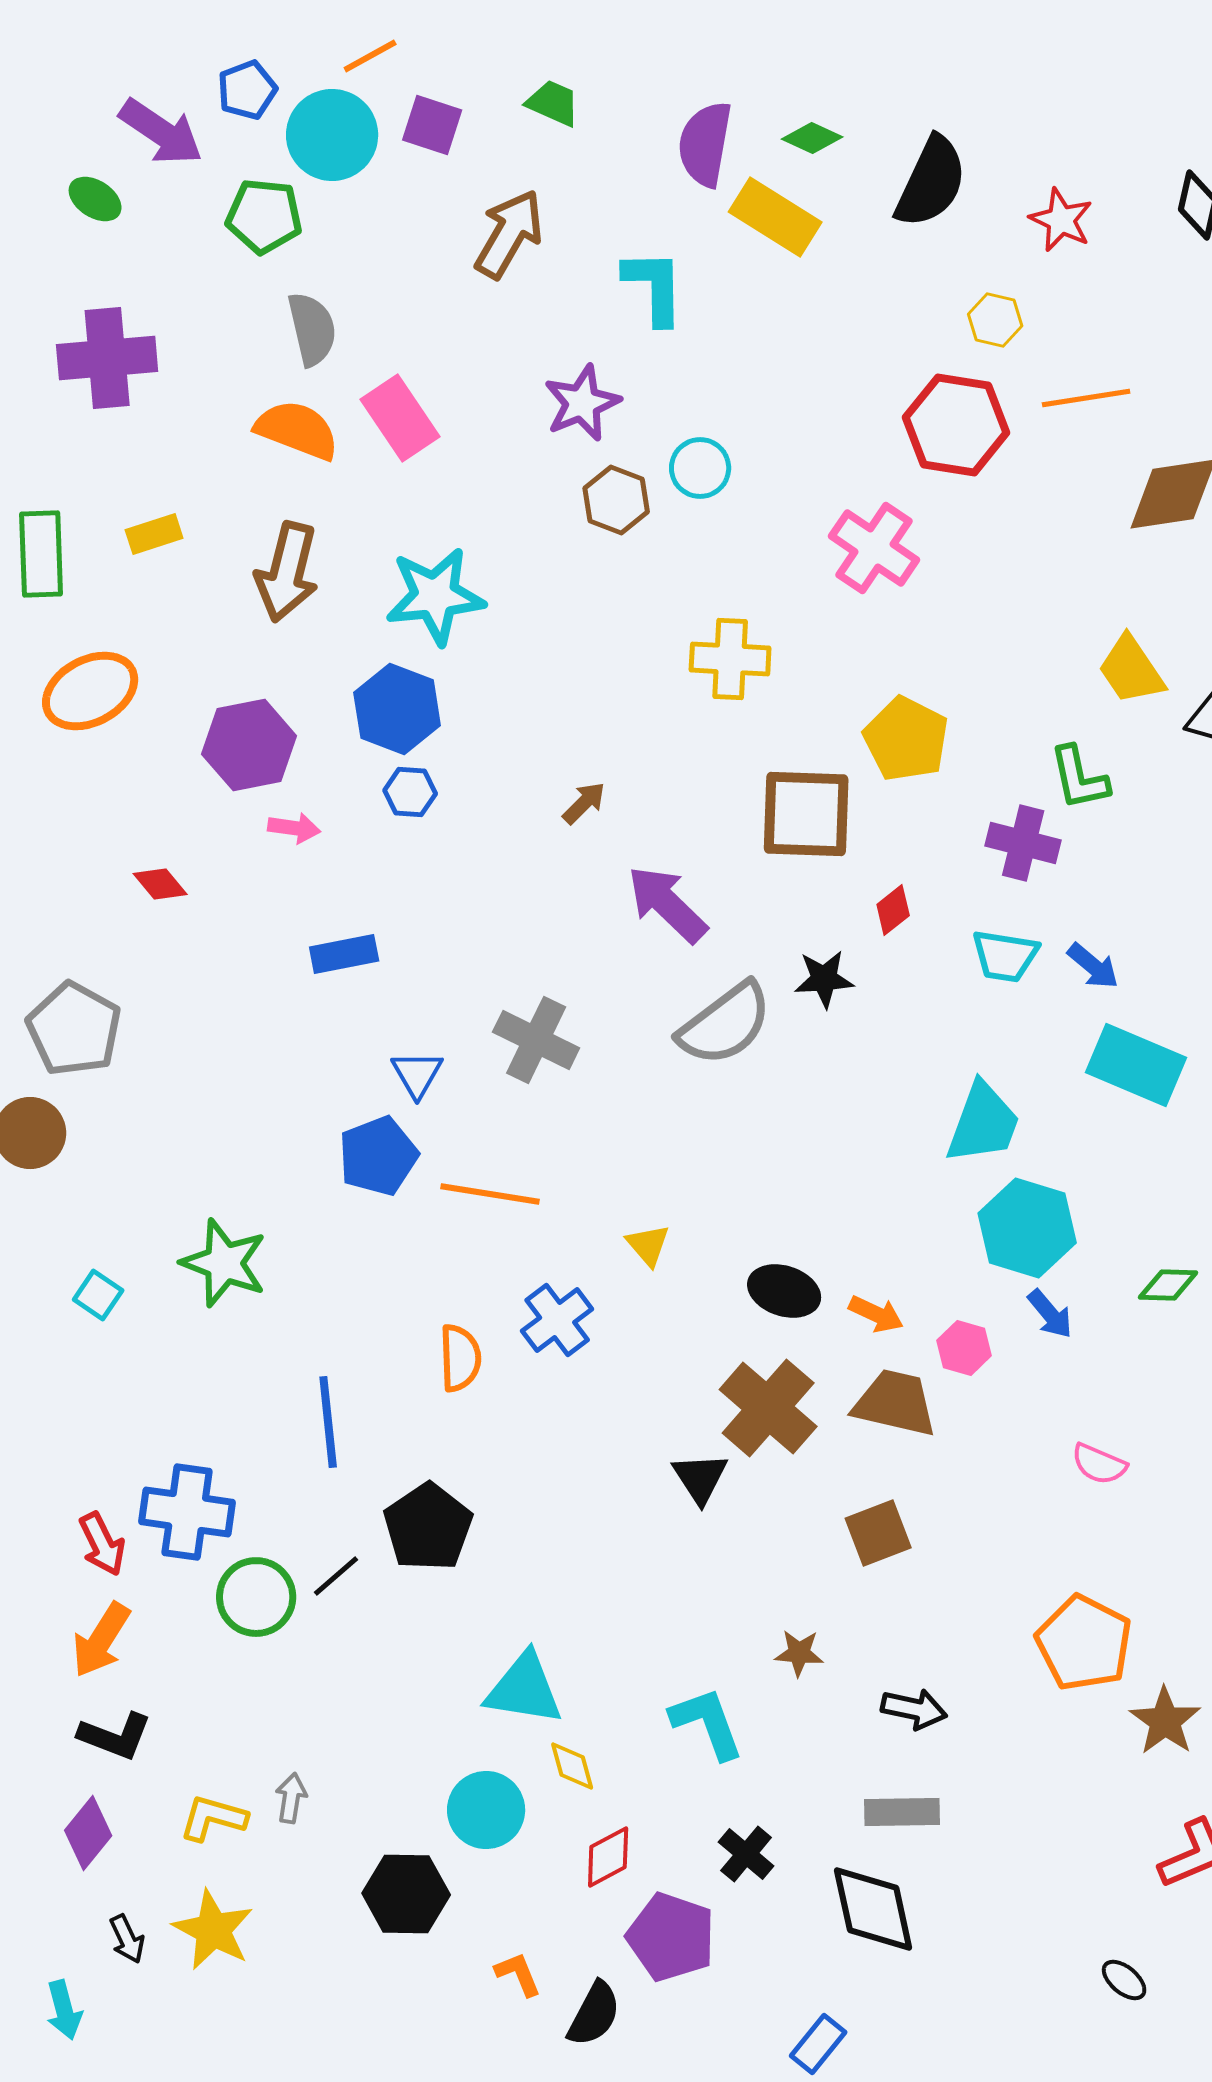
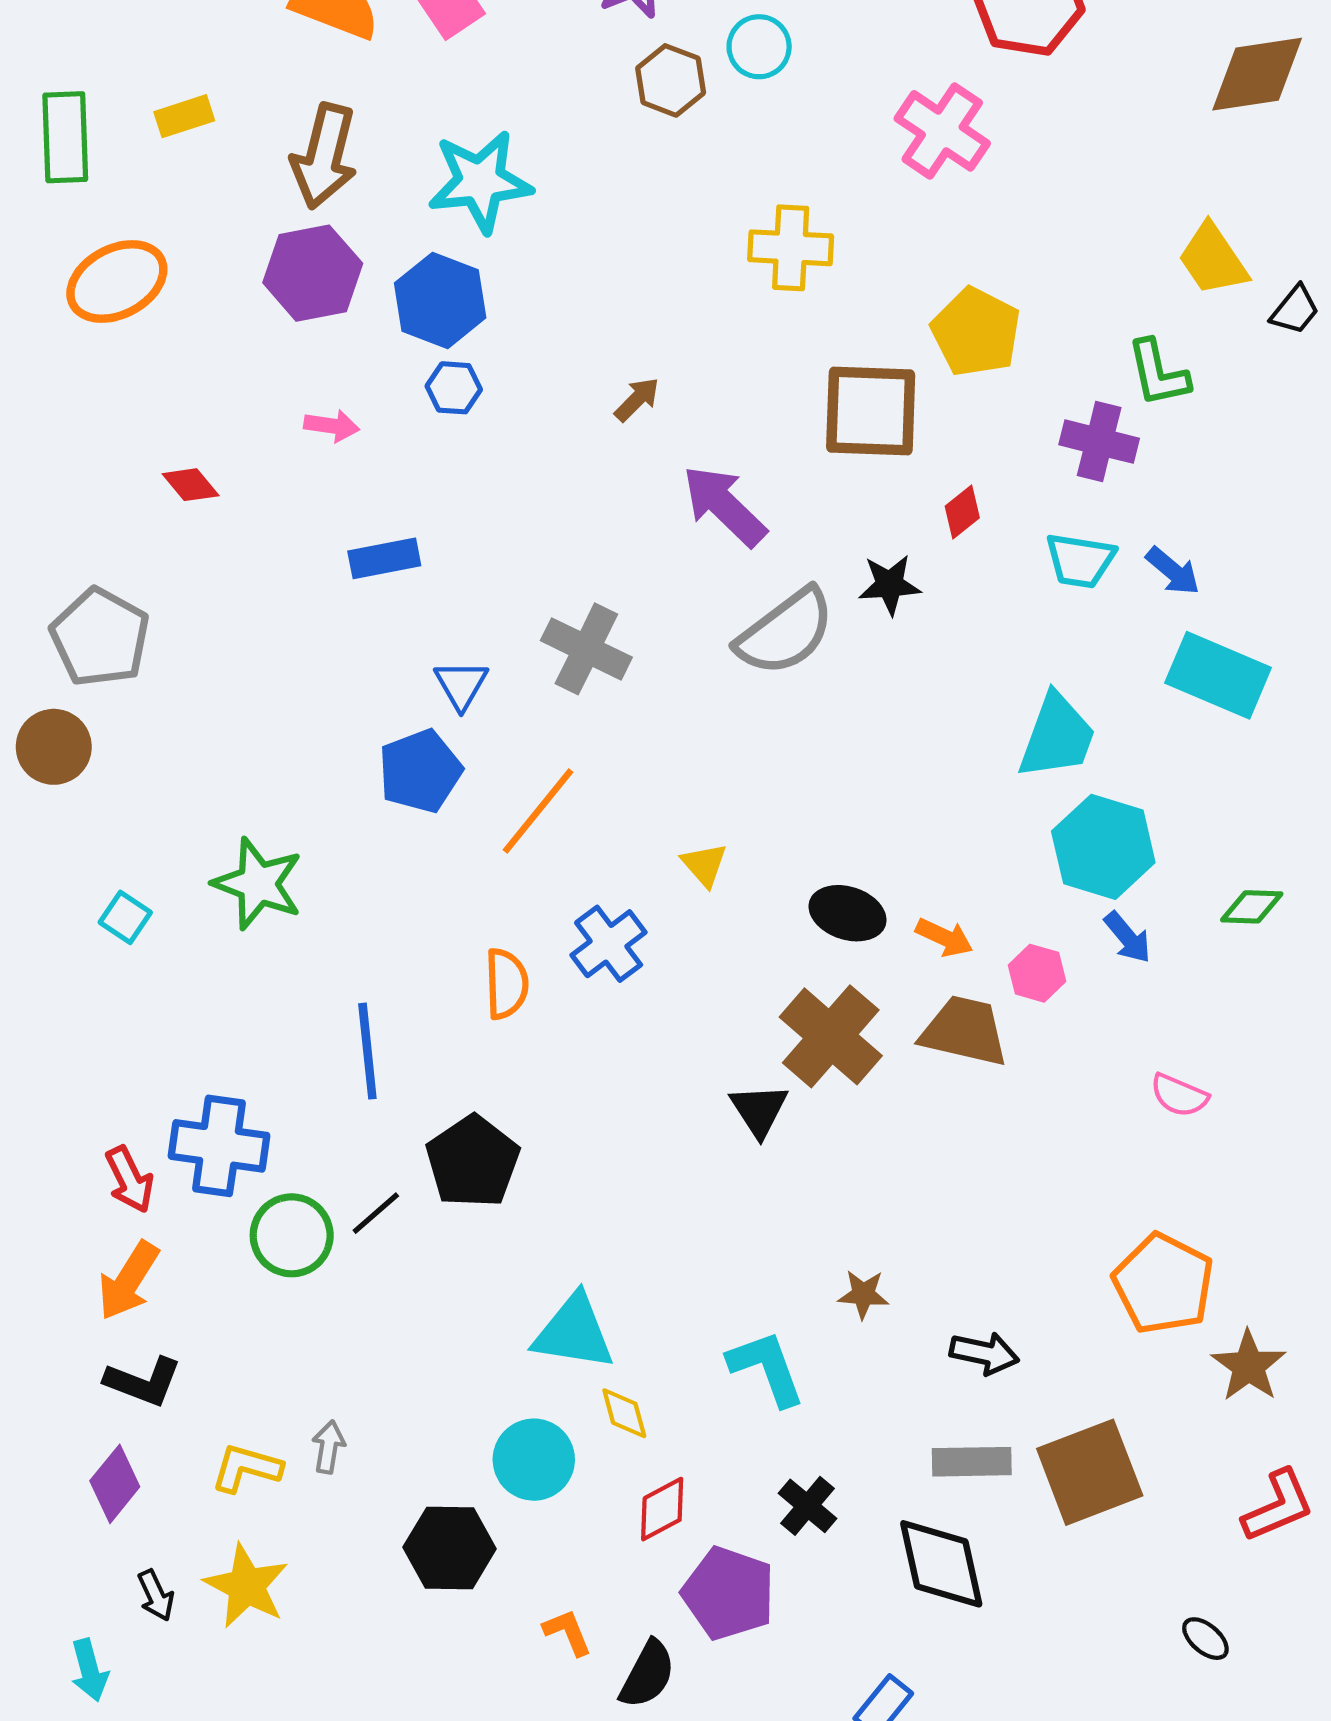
purple hexagon: (249, 745) -> (313, 273), moved
orange line: (490, 1194) -> (538, 811), turned -60
brown square: (878, 1533) -> (1090, 1472), moved, size x1.5

